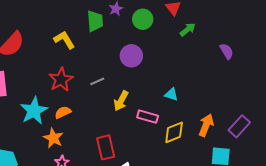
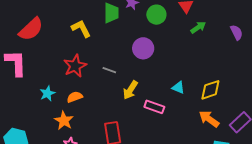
purple semicircle: (227, 51) -> (236, 32), moved
gray line: (97, 81) -> (109, 70), turned 40
cyan star: (34, 111) -> (47, 93), size x0.6
orange arrow: (206, 125) -> (209, 119), turned -80
yellow diamond: (174, 132) -> (210, 90), moved

